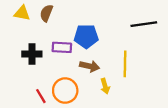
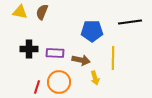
blue pentagon: (86, 36) -> (92, 31), moved
purple rectangle: (62, 47) -> (55, 53), moved
red line: (41, 96) -> (37, 87), turned 48

